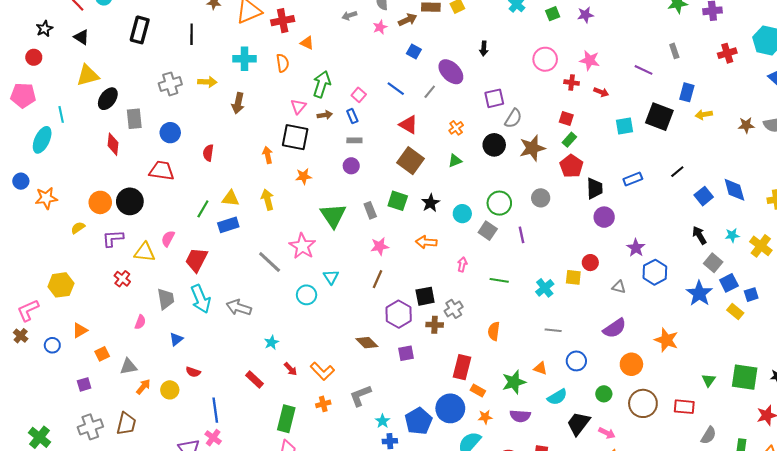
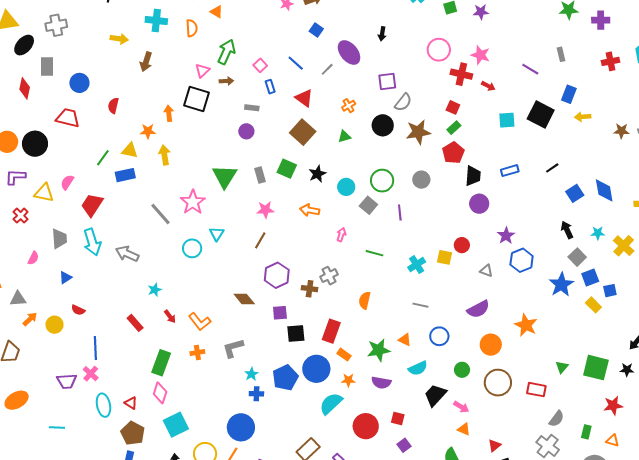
red cross: (572, 83) -> (461, 74), size x1.5
gray cross: (170, 84) -> (56, 25), moved
blue rectangle: (352, 116) -> (270, 87), moved
orange star: (304, 176) -> (148, 131), moved
black square: (425, 296) -> (296, 333), moved

